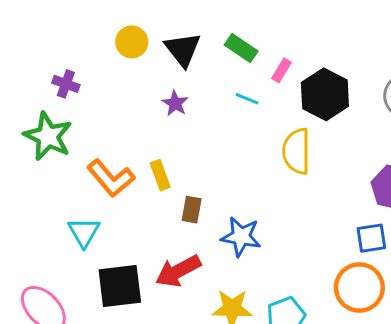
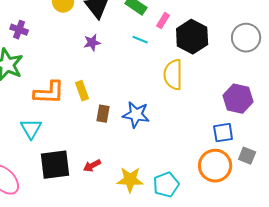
purple star: (175, 103) -> (92, 43), turned 30
orange L-shape: (111, 178) -> (49, 93), turned -48
blue star: (241, 237) -> (136, 115), moved
red arrow: (178, 271) -> (92, 166), moved, size x0.6

